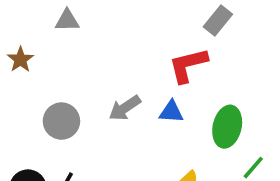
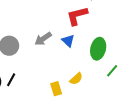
blue triangle: (171, 112) -> (68, 41), turned 40

